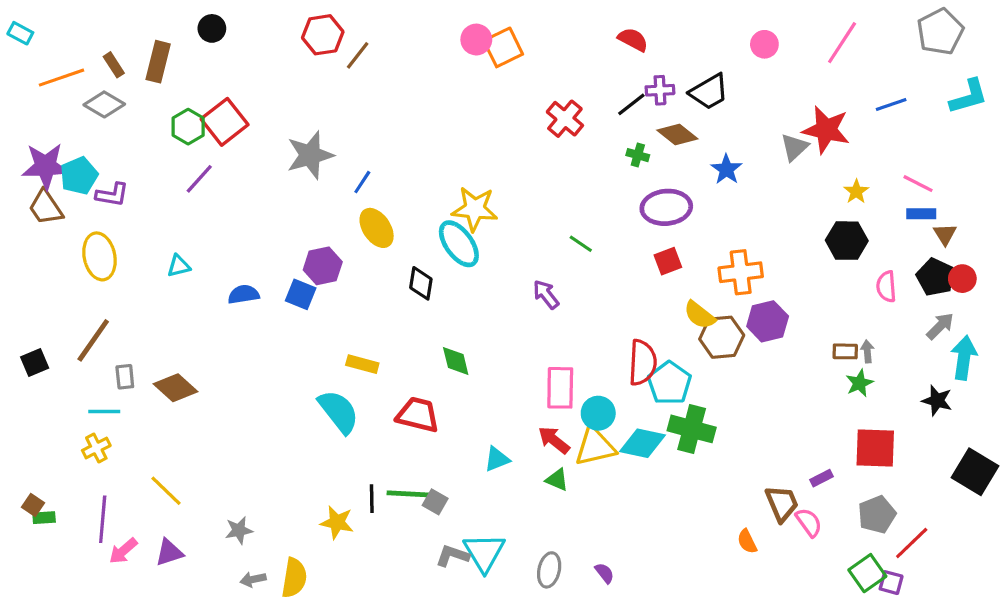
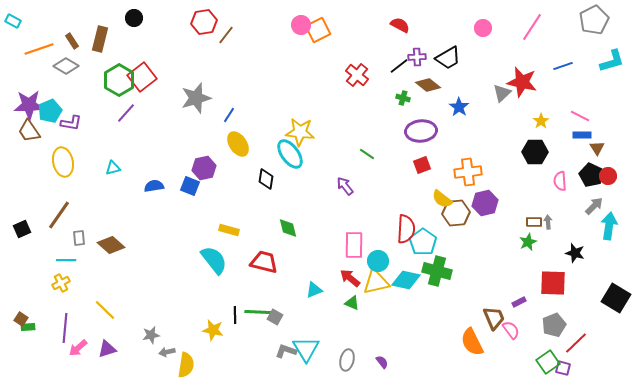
green hexagon: (188, 127) -> (119, 80), size x1.4
green star: (859, 383) -> (528, 242), moved
black star: (937, 400) -> (575, 253), moved
orange semicircle: (747, 541) -> (472, 342), size x1.8
gray arrow: (253, 579) -> (167, 352), moved

